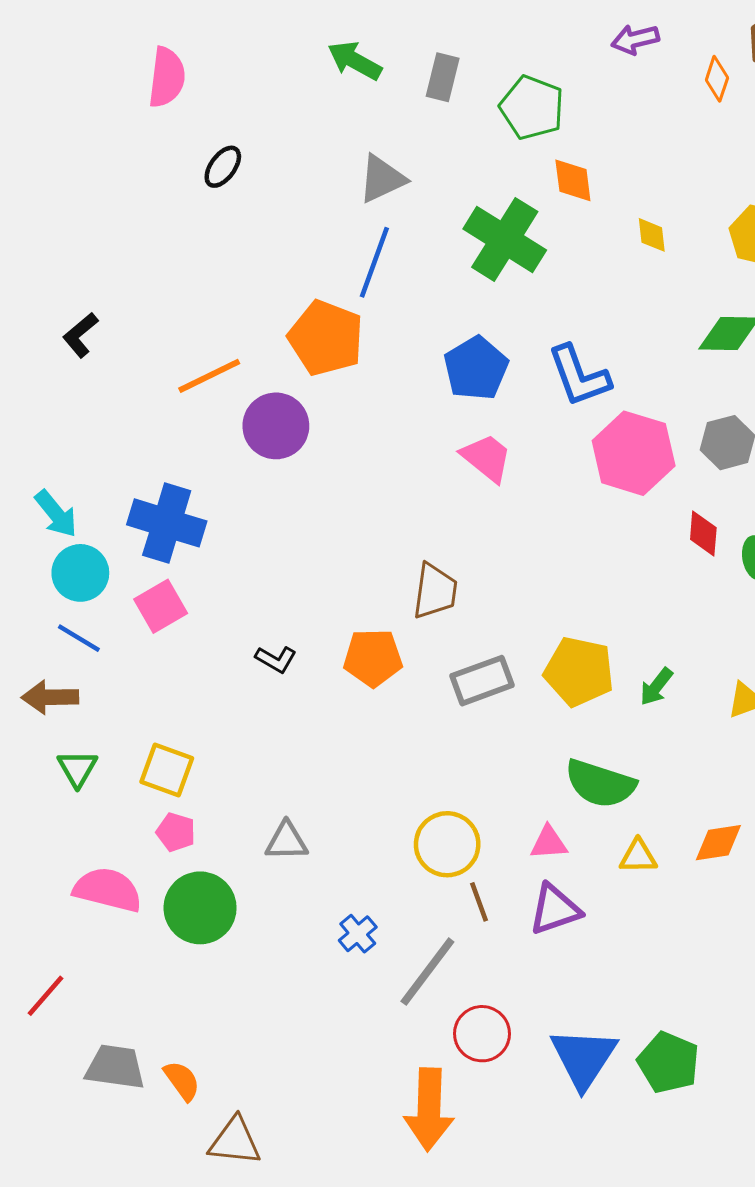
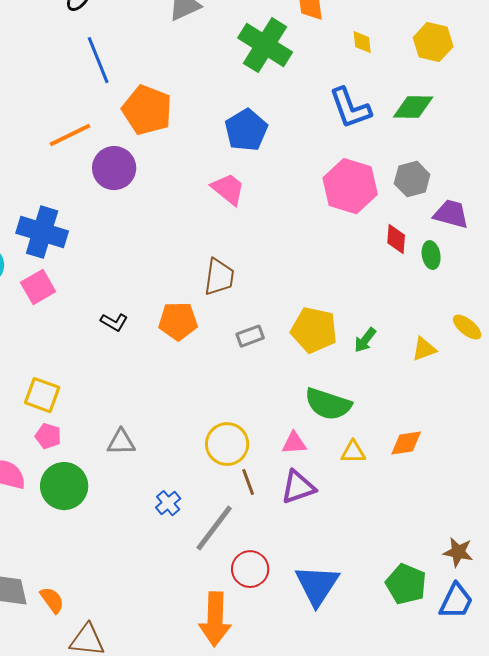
blue line: (374, 262) -> (98, 60), moved, turned -42
blue L-shape: (579, 376) -> (350, 108), moved
pink trapezoid: (487, 458) -> (228, 189), moved
gray rectangle: (482, 681) -> (250, 336), size x0.7
green pentagon: (668, 1063) -> (406, 584), moved

